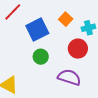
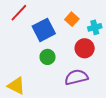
purple semicircle: (69, 77) -> (76, 77), turned -30

